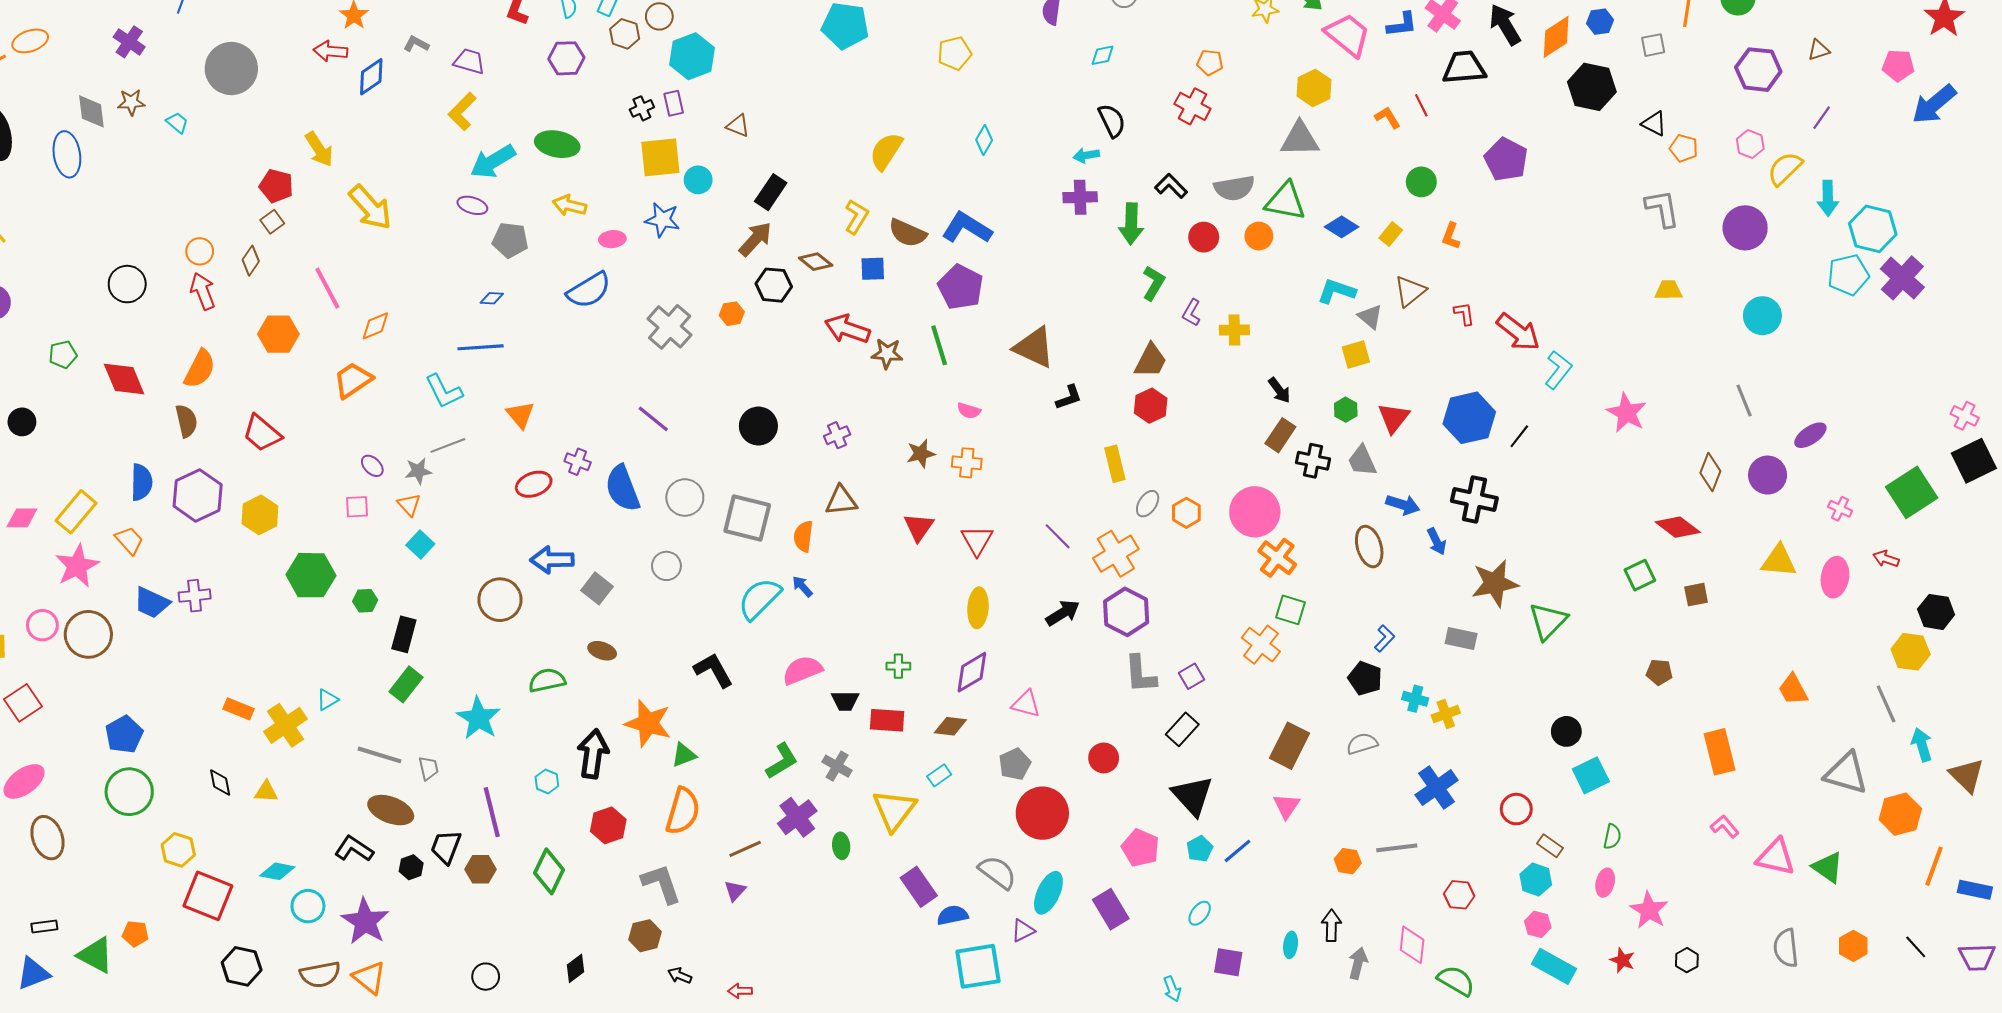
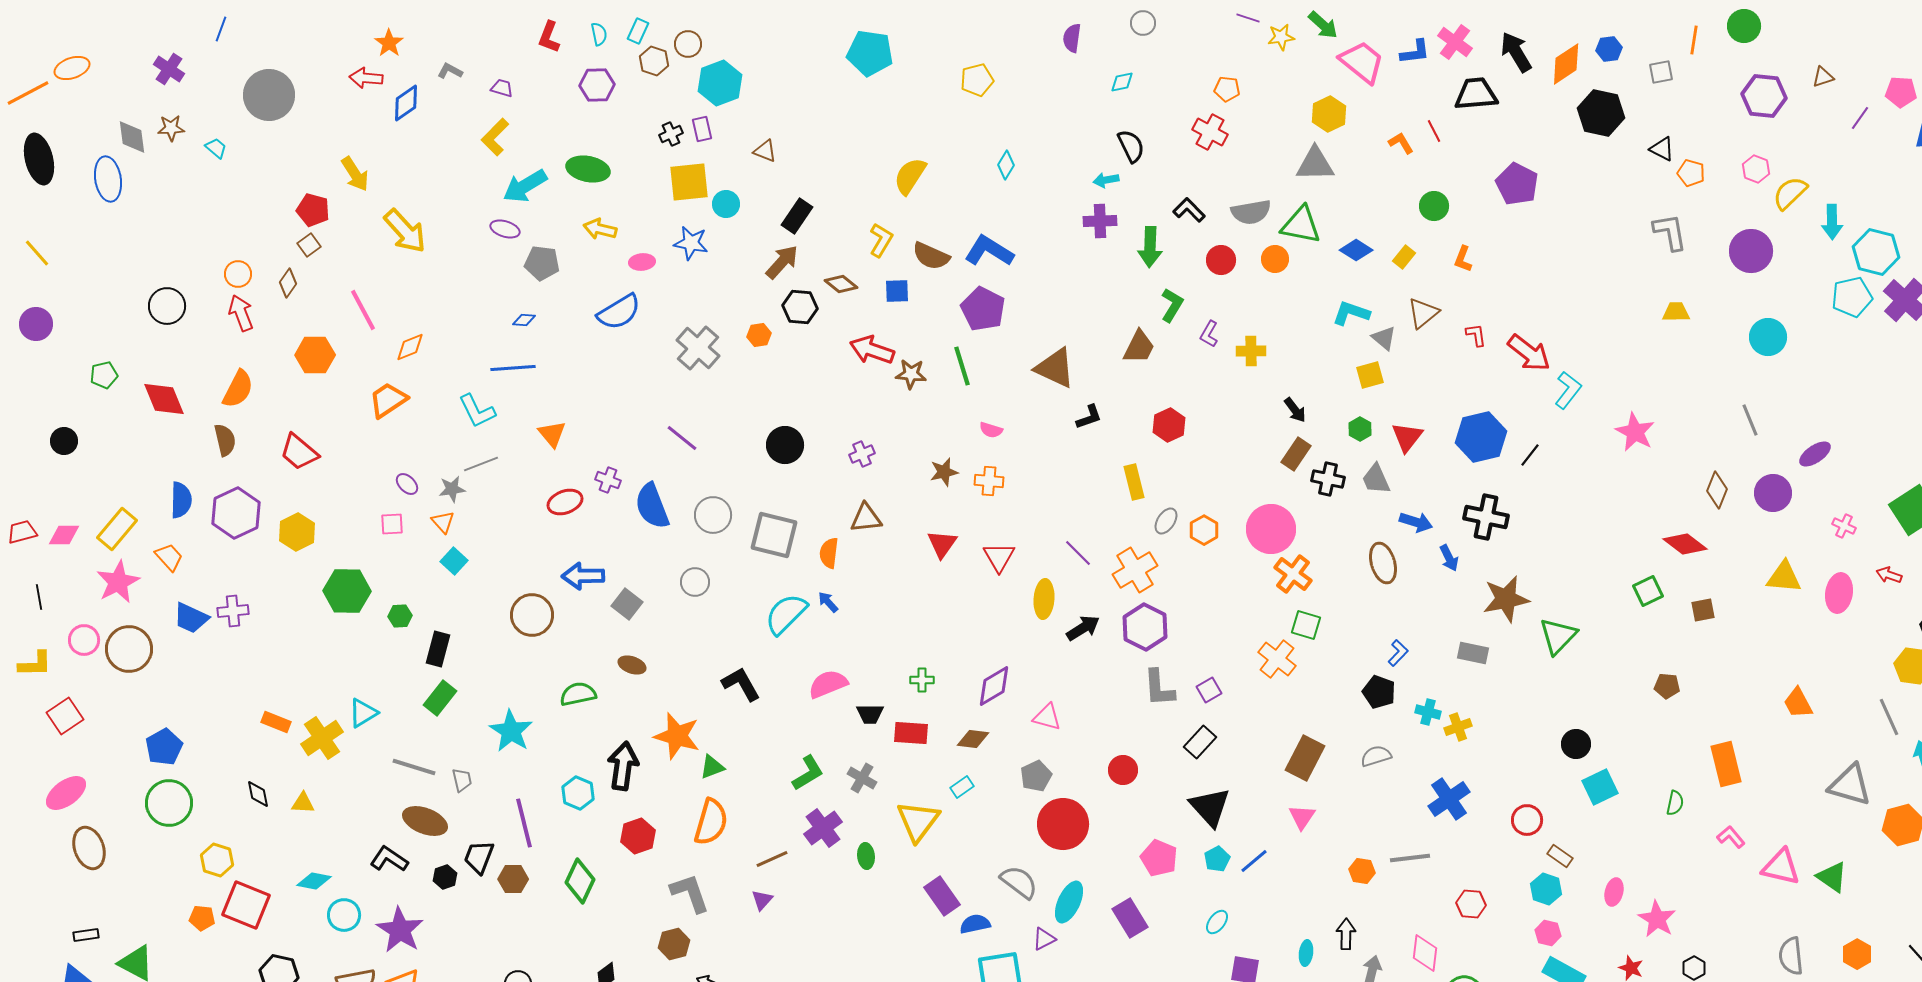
purple trapezoid: (469, 61) -> (502, 88), size x0.7
purple line: (1822, 118) -> (1860, 118), moved
brown trapezoid: (1151, 361) -> (1139, 347), moved
yellow ellipse: (978, 608) -> (1044, 599), moved
cyan triangle: (327, 700) -> (363, 713), size x1.4
cyan hexagon: (547, 781) -> (578, 793), size x1.4
green semicircle: (1612, 837) -> (1675, 803), moved
orange pentagon: (135, 934) -> (202, 918), moved

